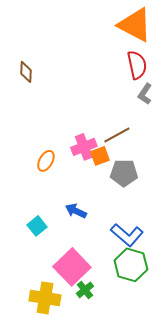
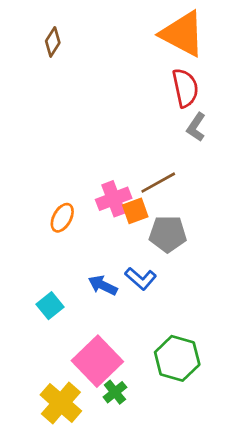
brown diamond: (26, 72) -> (53, 42), moved, turned 30
blue L-shape: (127, 235) -> (141, 279), moved, size x0.7
yellow cross: (45, 298) -> (61, 403), turned 32

